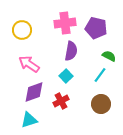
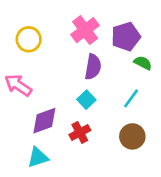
pink cross: (65, 23) -> (85, 30), turned -30
purple pentagon: (96, 28) -> (126, 37), turned -30
green semicircle: (109, 56) -> (143, 63), moved
pink arrow: (29, 64) -> (18, 85), moved

